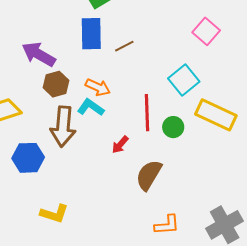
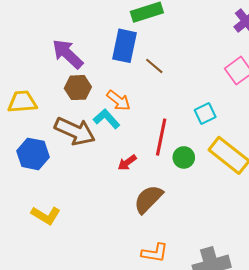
brown line: (124, 46) -> (154, 66), turned 54
cyan square: (184, 80) -> (205, 113), size x0.7
brown arrow: (63, 127) -> (75, 131), turned -84

